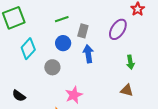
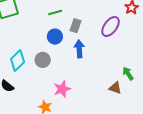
cyan diamond: (28, 49) -> (18, 61), moved
green arrow: (130, 62) -> (128, 74), moved, turned 152

